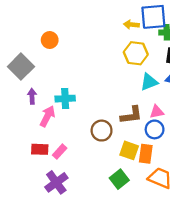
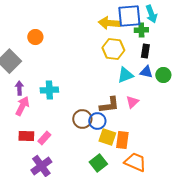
yellow arrow: (131, 25) -> (109, 23), size x1.5
pink triangle: (157, 112) -> (132, 102), turned -32
pink arrow: (47, 116) -> (22, 106), moved
blue circle: (155, 129) -> (97, 121), moved

